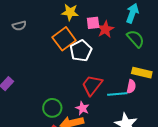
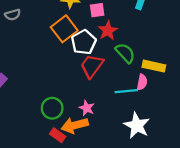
red star: (105, 29) -> (108, 31), moved
green semicircle: (136, 39) -> (125, 53), moved
red trapezoid: (92, 85) -> (92, 66), moved

